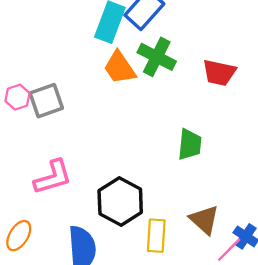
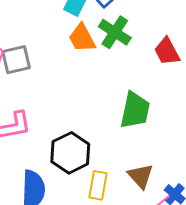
red trapezoid: (219, 73) -> (167, 51), turned 44
green trapezoid: (190, 144) -> (135, 110), size x1.4

